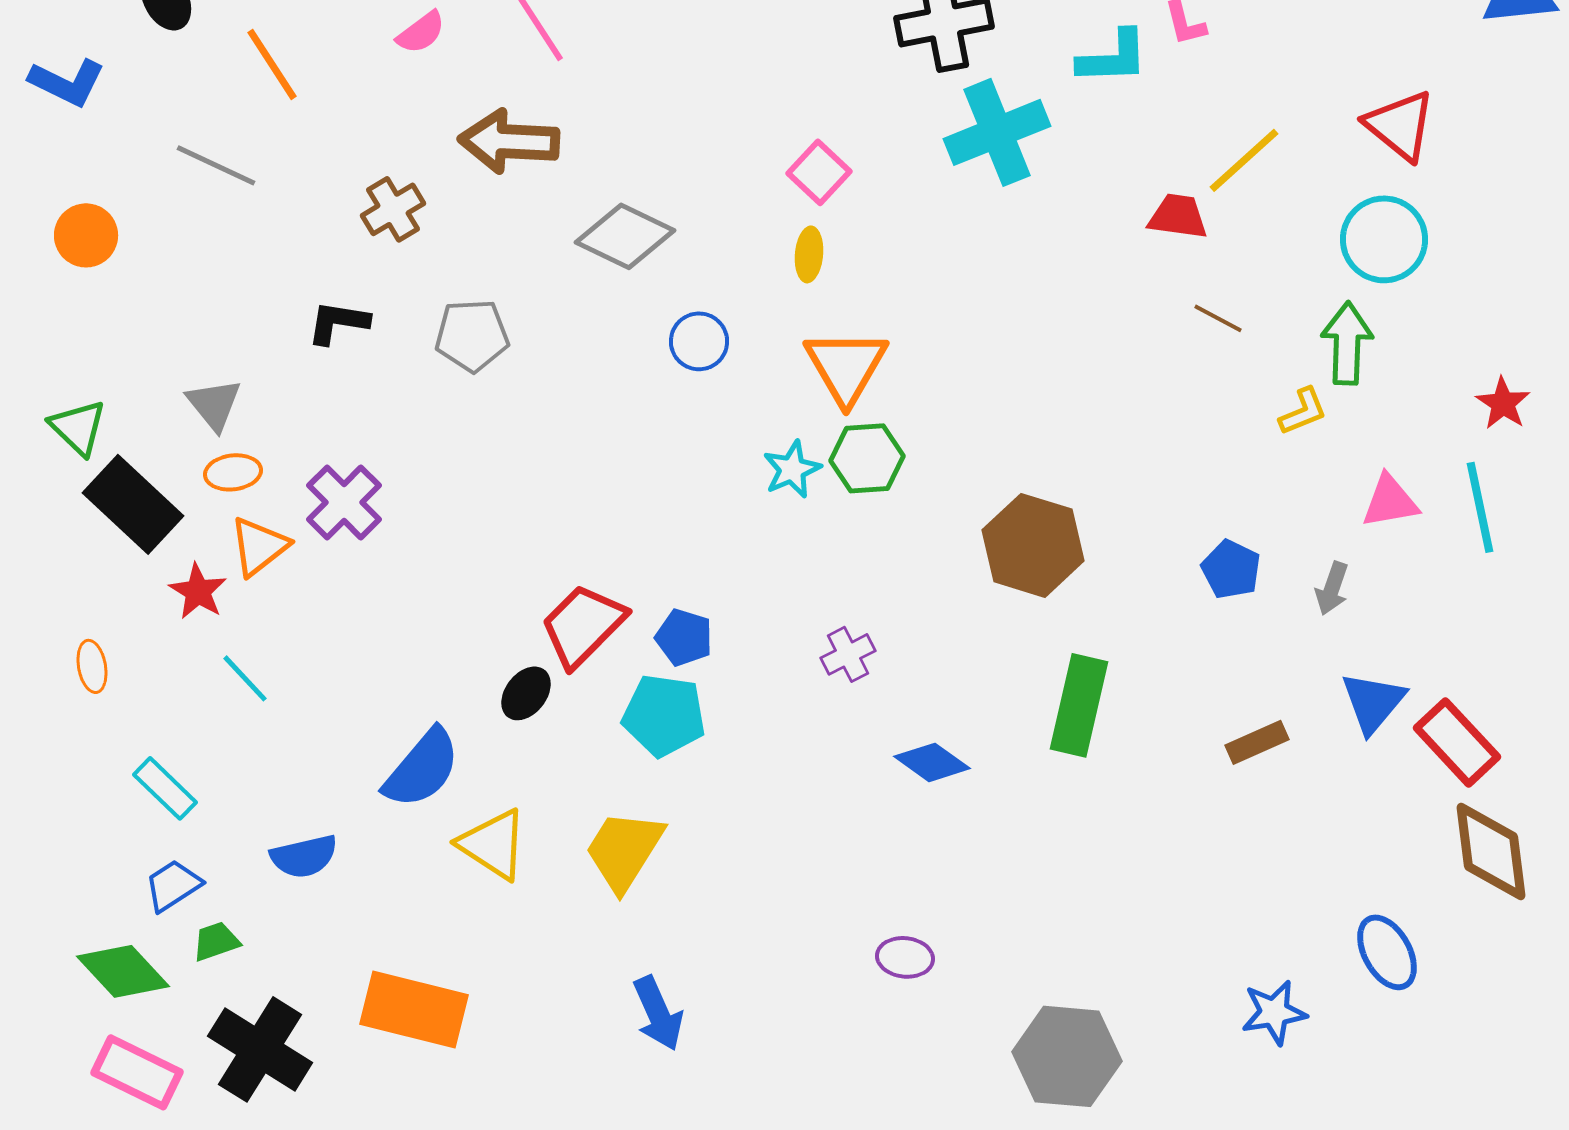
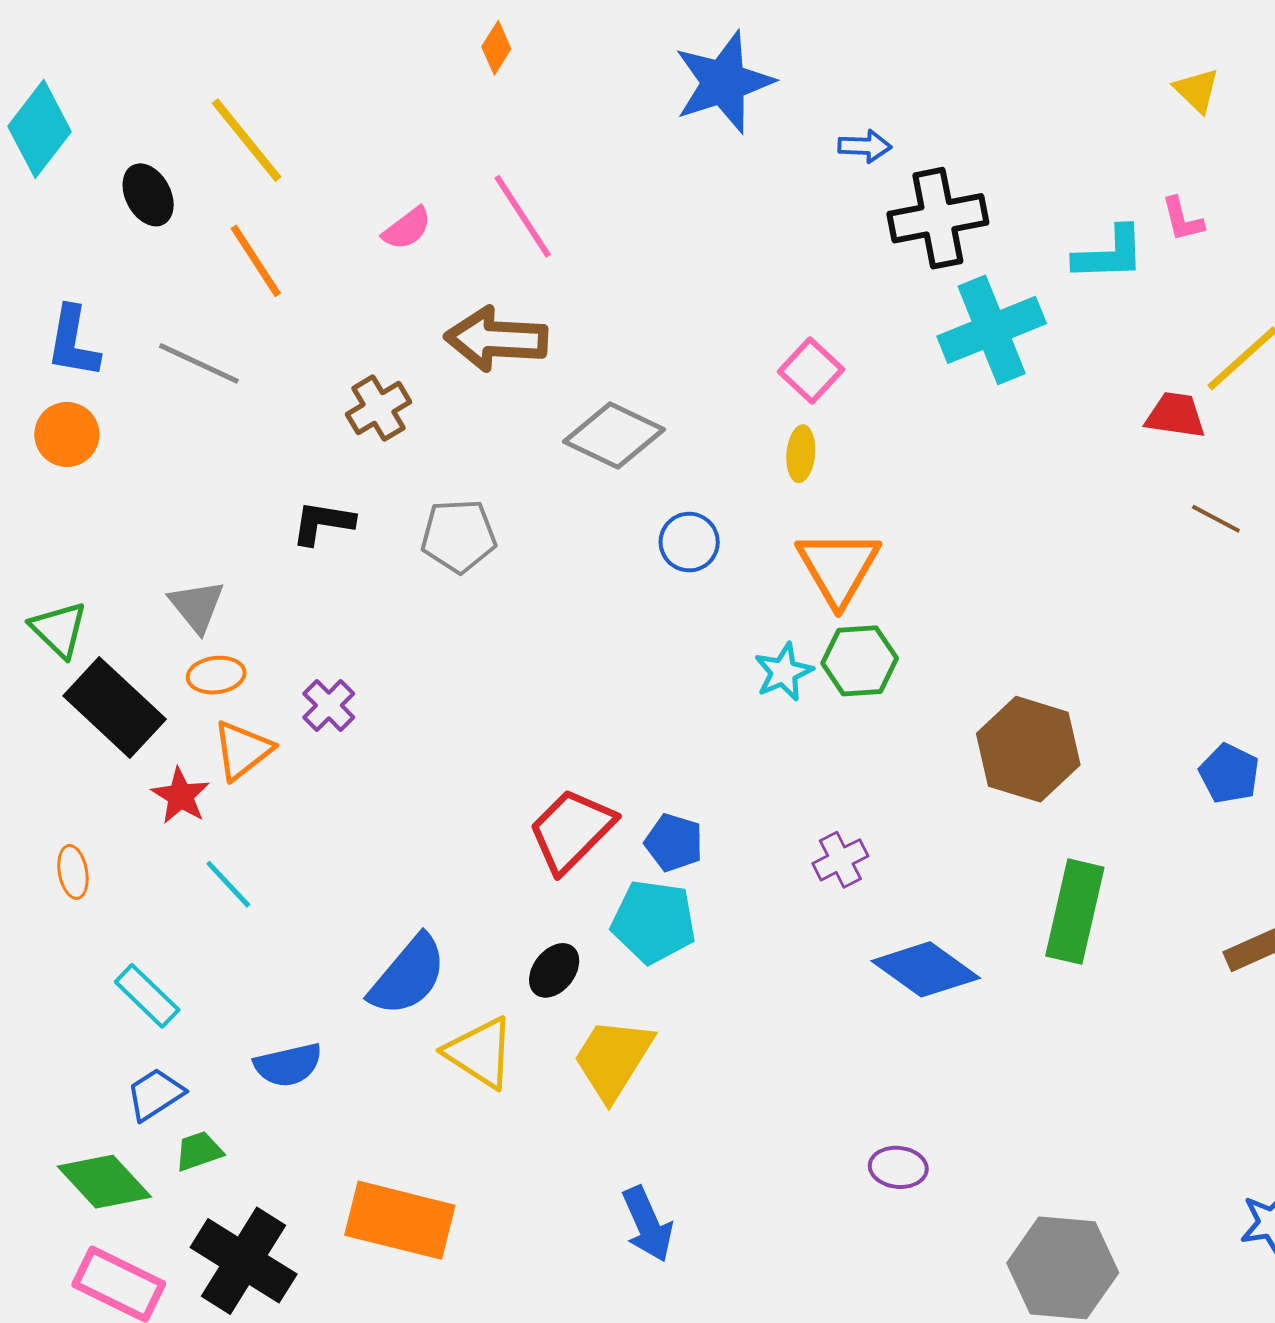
blue L-shape: (67, 82) -> (73, 342), moved, turned 74
purple cross: (344, 502) -> (329, 705), size x0.7
black ellipse: (526, 693) -> (554, 970), moved
blue diamond: (932, 762) -> (926, 969), size x1.4

